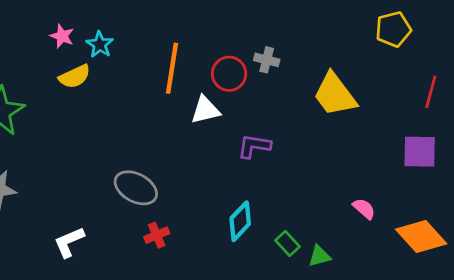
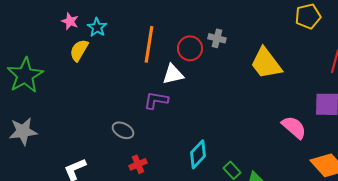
yellow semicircle: (75, 77) -> (79, 50), turned 145
purple L-shape: (254, 146) -> (156, 100), moved
gray ellipse: (136, 188) -> (123, 130), size x0.7
pink semicircle: (364, 209) -> (294, 127), moved, size x1.5

